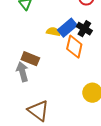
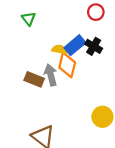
orange diamond: (74, 47) -> (67, 65), moved
gray arrow: (22, 72) -> (51, 75), moved

